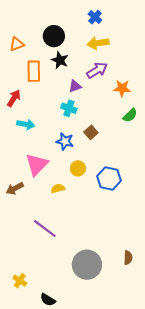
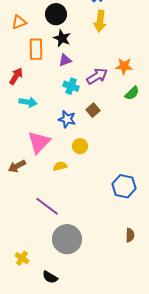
yellow arrow: (98, 43) -> (100, 21), turned -75
purple arrow: (97, 70) -> (97, 76), moved
purple triangle: (75, 86) -> (65, 60), moved
blue hexagon: (109, 178) -> (124, 186), moved
gray circle: (87, 265) -> (67, 239), moved

